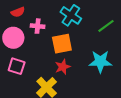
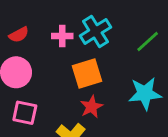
cyan cross: (71, 15) -> (95, 31), turned 30
pink cross: (38, 26) -> (62, 36), moved

